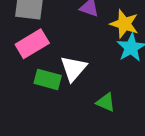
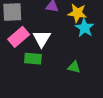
white triangle: (73, 68) -> (42, 39), moved

